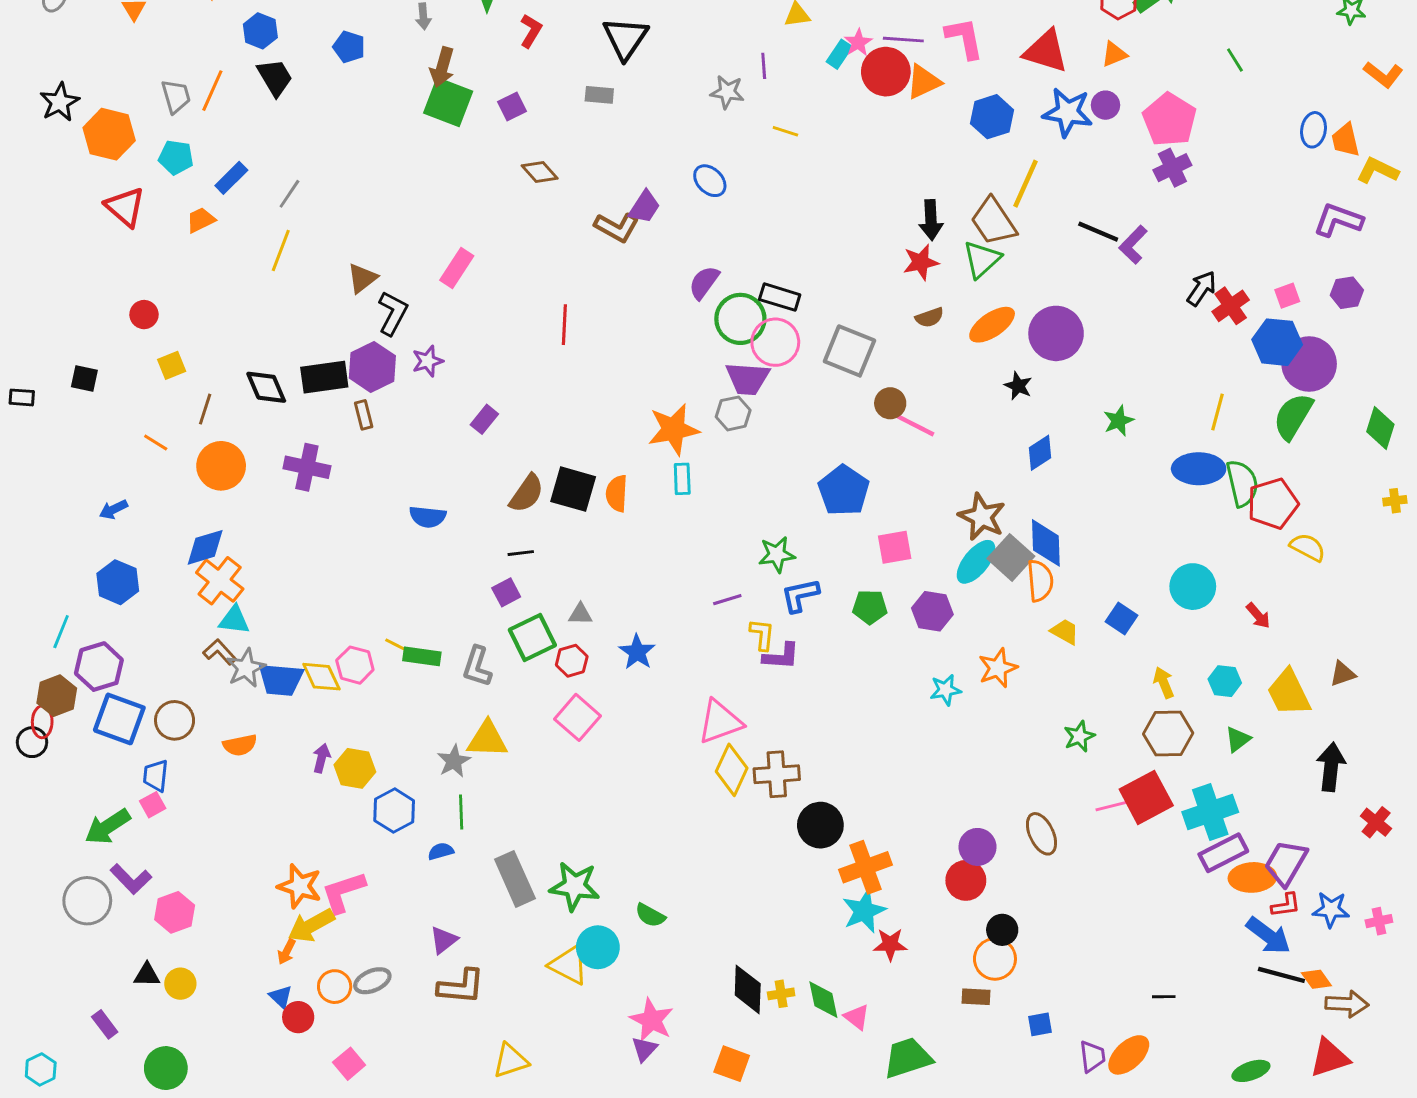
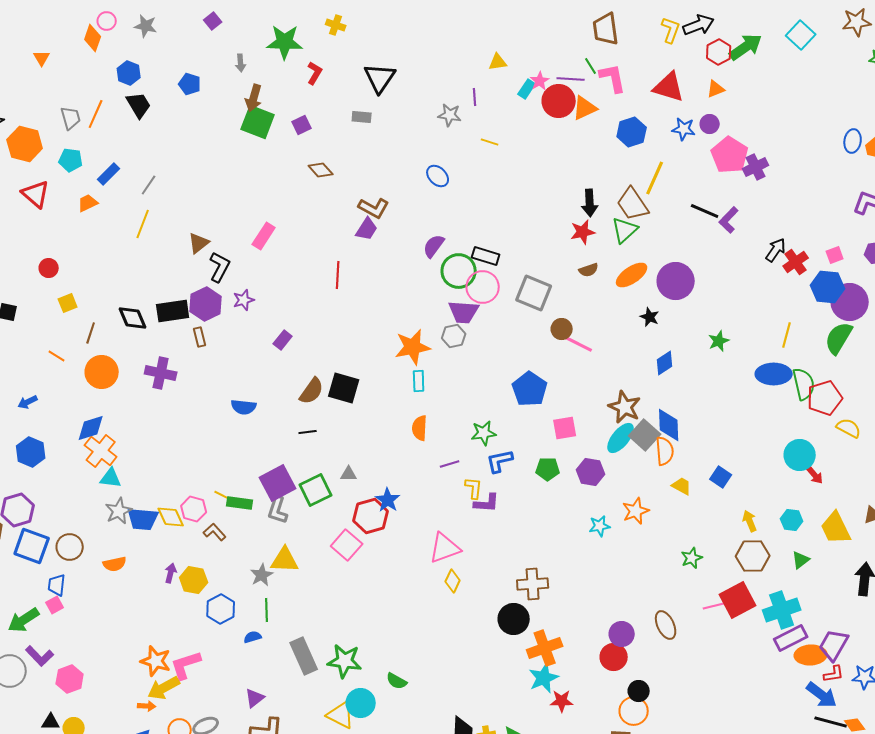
green line: (1235, 60) -> (591, 66), moved
blue star: (1068, 112) -> (684, 129), size x0.7
pink pentagon: (1169, 120) -> (730, 155), moved
purple trapezoid: (644, 207) -> (367, 229), moved
orange semicircle: (617, 493) -> (420, 428), moved
cyan circle: (1193, 587) -> (800, 455), moved
purple square: (506, 592) -> (278, 483), moved, size x1.8
brown L-shape: (220, 652) -> (215, 532), moved
red hexagon: (572, 661) -> (371, 516), moved, size x1.6
yellow diamond: (732, 770) -> (453, 581), size x0.7
brown cross: (777, 774) -> (533, 584), moved
orange arrow: (287, 952) -> (147, 706), turned -114

